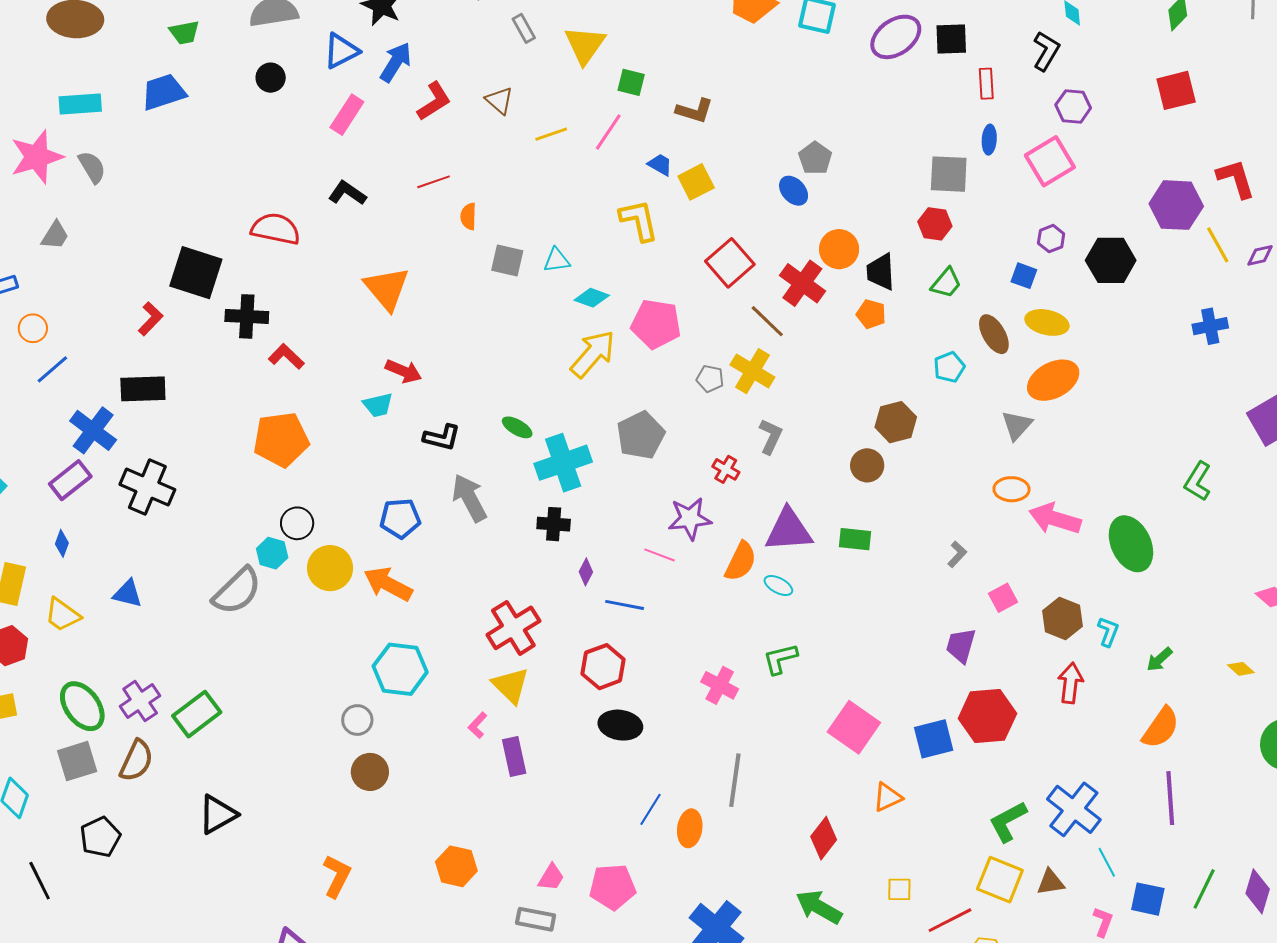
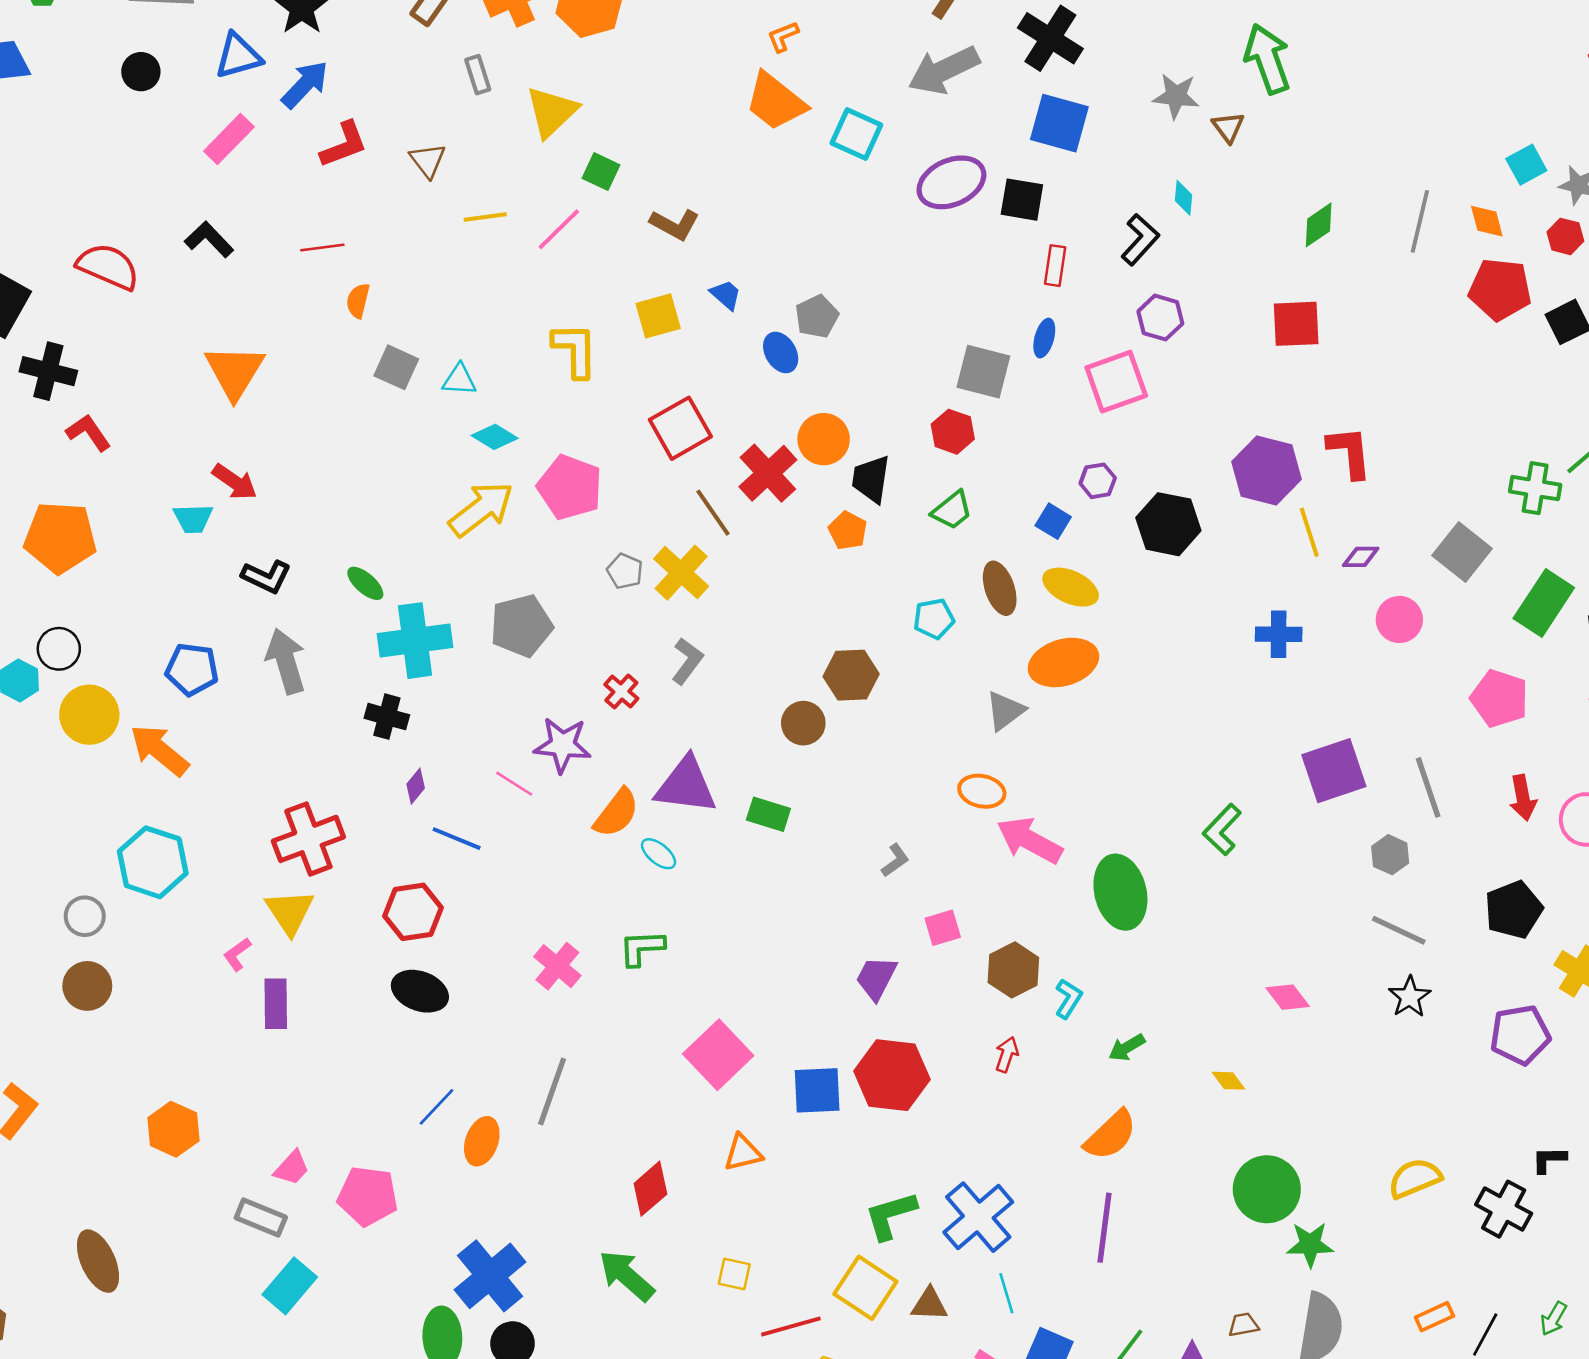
blue trapezoid: (660, 165) -> (726, 295), moved
red arrow: (1070, 683) -> (1007, 1055), size x0.7

